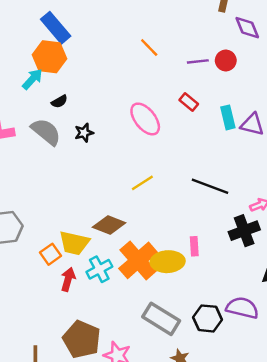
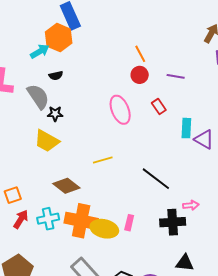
red circle: (226, 60) -> (140, 75), moved
black star: (84, 133) -> (55, 114), moved
yellow trapezoid: (74, 243) -> (47, 141), moved
orange cross: (138, 260) -> (81, 221), turned 36

